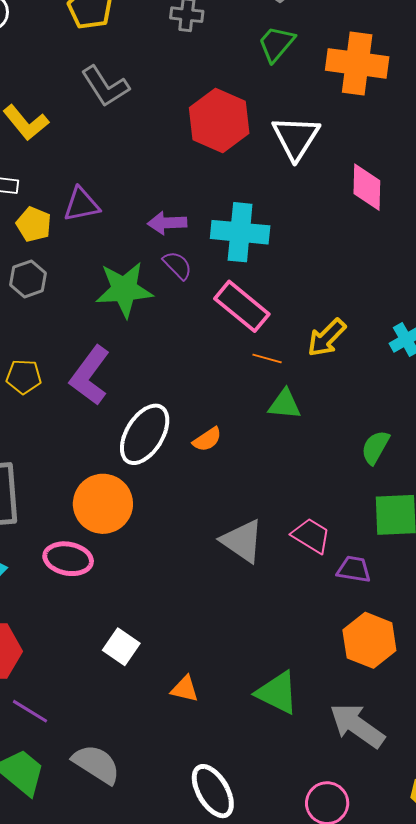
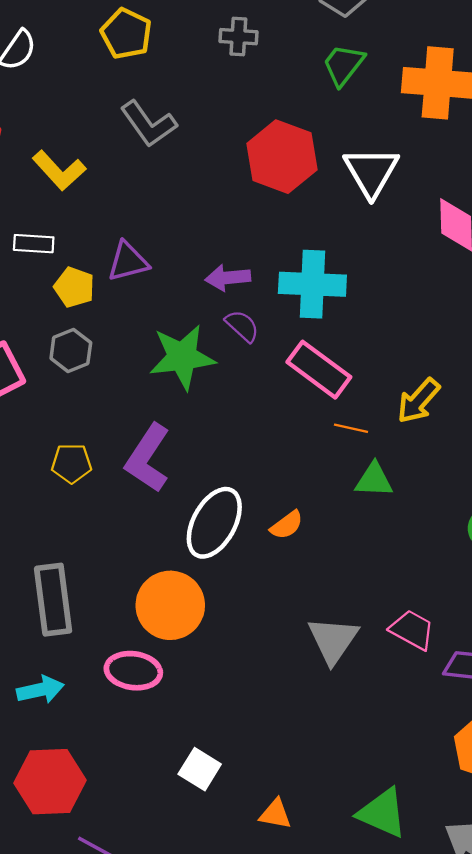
gray triangle: (242, 541) -> (333, 640), turned 33

